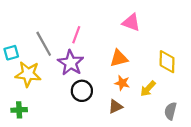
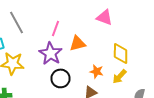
gray line: (44, 44) -> (16, 22), moved
orange triangle: (119, 58) -> (78, 43), moved
yellow diamond: (167, 62) -> (120, 53), moved

